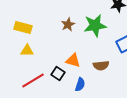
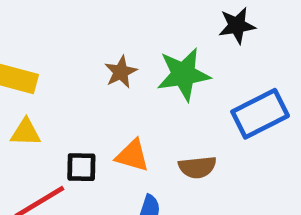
black square: (58, 74) -> (81, 167), moved, turned -32

